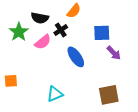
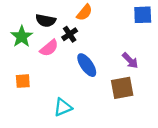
blue square: (102, 33) -> (143, 15), moved
orange square: (11, 81) -> (23, 81), moved
brown square: (109, 95) -> (122, 88), moved

